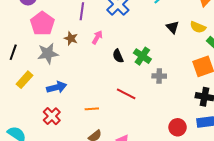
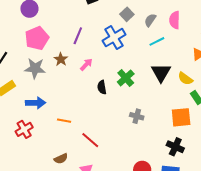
black triangle: (173, 27) -> (161, 73), size x1.5
green cross: (142, 56) -> (126, 78), moved
red line: (126, 94) -> (90, 140), moved
orange line: (92, 109) -> (64, 121), moved

